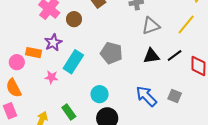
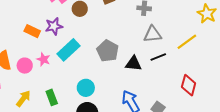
black triangle: (151, 56) -> (133, 64), moved
black line: (175, 56) -> (158, 57), moved
pink circle: (17, 62) -> (25, 66), moved

